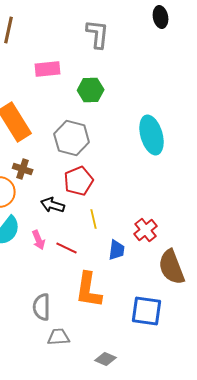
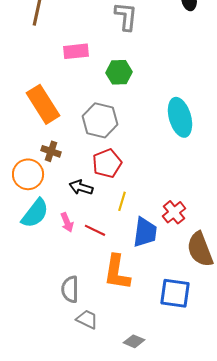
yellow line: (94, 219) -> (122, 201), turned 30
blue trapezoid: (117, 250) -> (145, 232), size x1.5
gray trapezoid: (59, 337) -> (87, 319), turned 30

